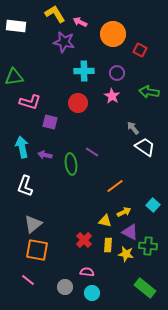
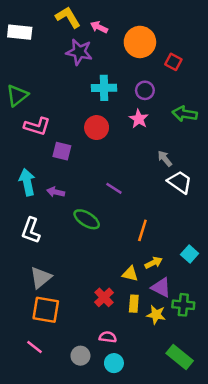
green triangle: (14, 77) -> (17, 95), turned -30
green ellipse: (71, 164) -> (87, 219), moved, turned -50
orange line: (115, 186) -> (142, 230), turned -36

